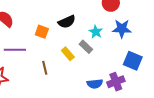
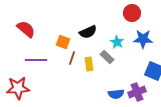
yellow rectangle: (68, 54) -> (89, 64), turned 32
brown line: (45, 68) -> (72, 58), moved, turned 32

